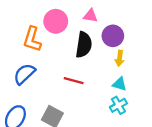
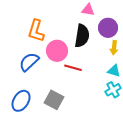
pink circle: (56, 21) -> (57, 51), moved

